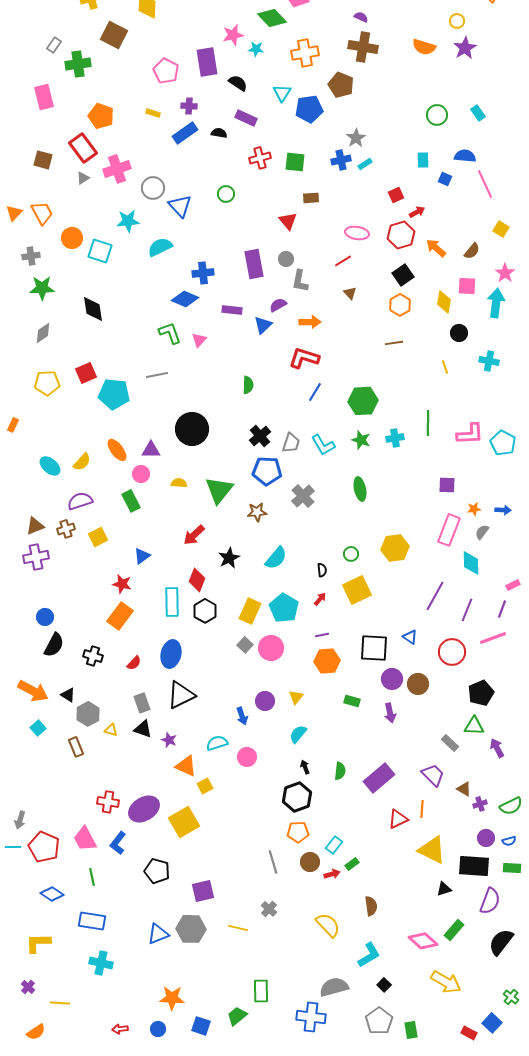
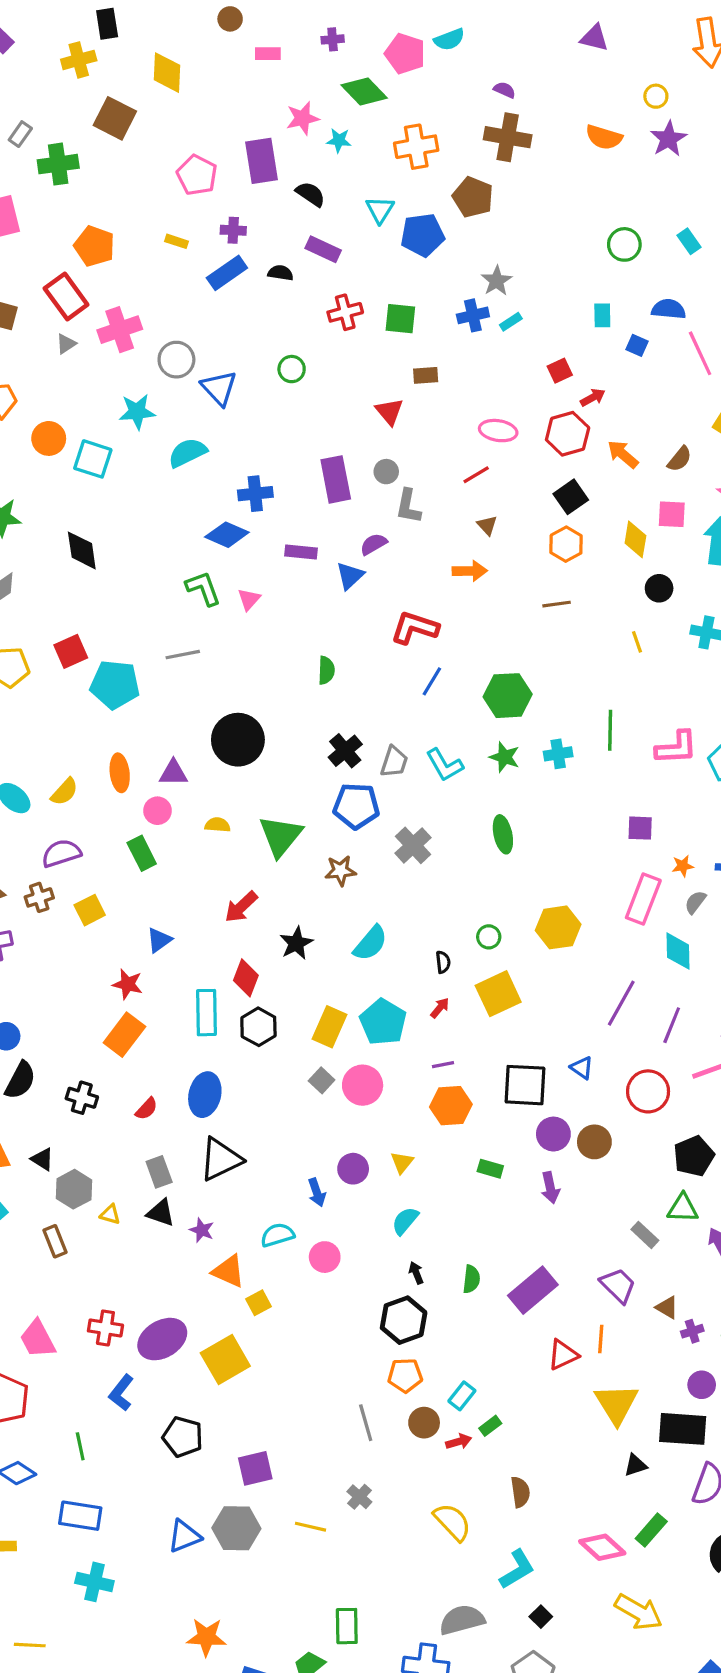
orange arrow: (310, 322) -> (470, 571), moved
orange ellipse: (117, 450) -> (120, 773), turned 30
pink trapezoid: (85, 839) -> (38, 1339), moved
yellow triangle: (432, 850) -> (616, 1404), turned 32

